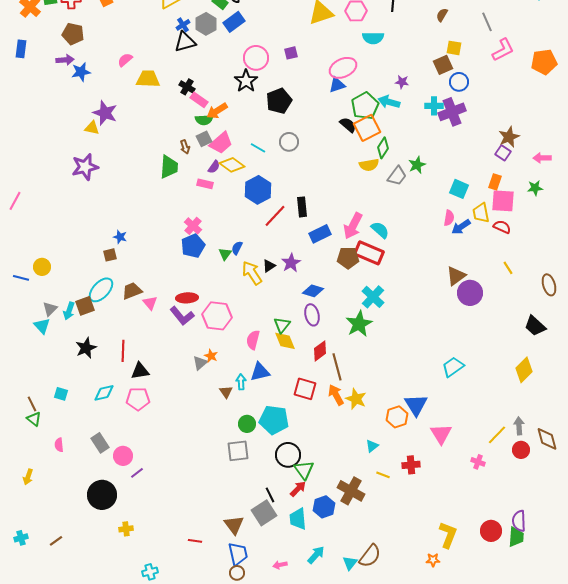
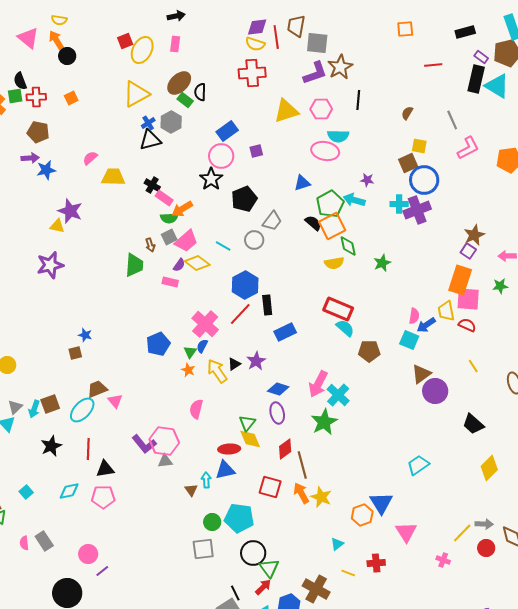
blue rectangle: (234, 22) -> (227, 131), moved
pink ellipse: (343, 68) -> (325, 151), moved, turned 36
blue circle: (459, 82) -> (424, 180), size x1.5
green diamond: (383, 148) -> (348, 246), turned -45
gray trapezoid: (397, 176) -> (272, 221), moved
orange rectangle: (495, 182) -> (460, 280), size x1.8
cyan square: (459, 189) -> (409, 340), moved
blue hexagon: (258, 190) -> (245, 285), moved
pink cross: (193, 226) -> (205, 324), moved, size x1.5
pink arrow: (353, 226) -> (318, 384), moved
red rectangle: (369, 253) -> (338, 309), moved
brown pentagon: (348, 258) -> (369, 351), moved
cyan ellipse: (101, 290) -> (82, 410), moved
red ellipse: (187, 298) -> (229, 449), moved
purple L-shape: (182, 316) -> (144, 444), moved
pink hexagon: (217, 316) -> (164, 441), moved
black trapezoid: (535, 326) -> (473, 424), moved
pink semicircle: (253, 340) -> (196, 409), moved
orange star: (211, 356) -> (188, 370), moved
gray triangle: (200, 363) -> (165, 461), turned 35
cyan square: (61, 394) -> (26, 492), turned 32
gray arrow: (519, 426) -> (484, 524), turned 96
gray rectangle: (100, 443) -> (44, 541), moved

